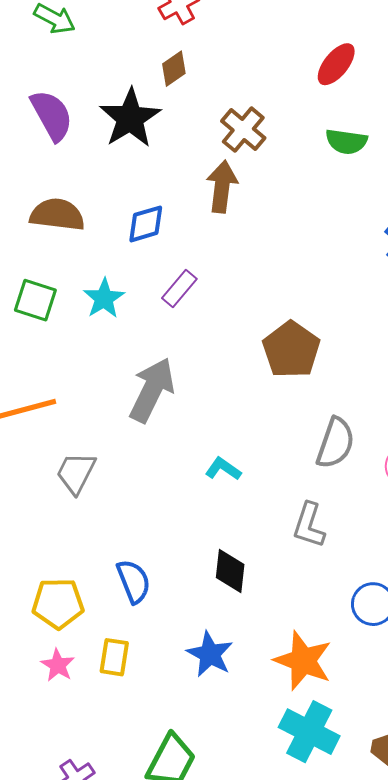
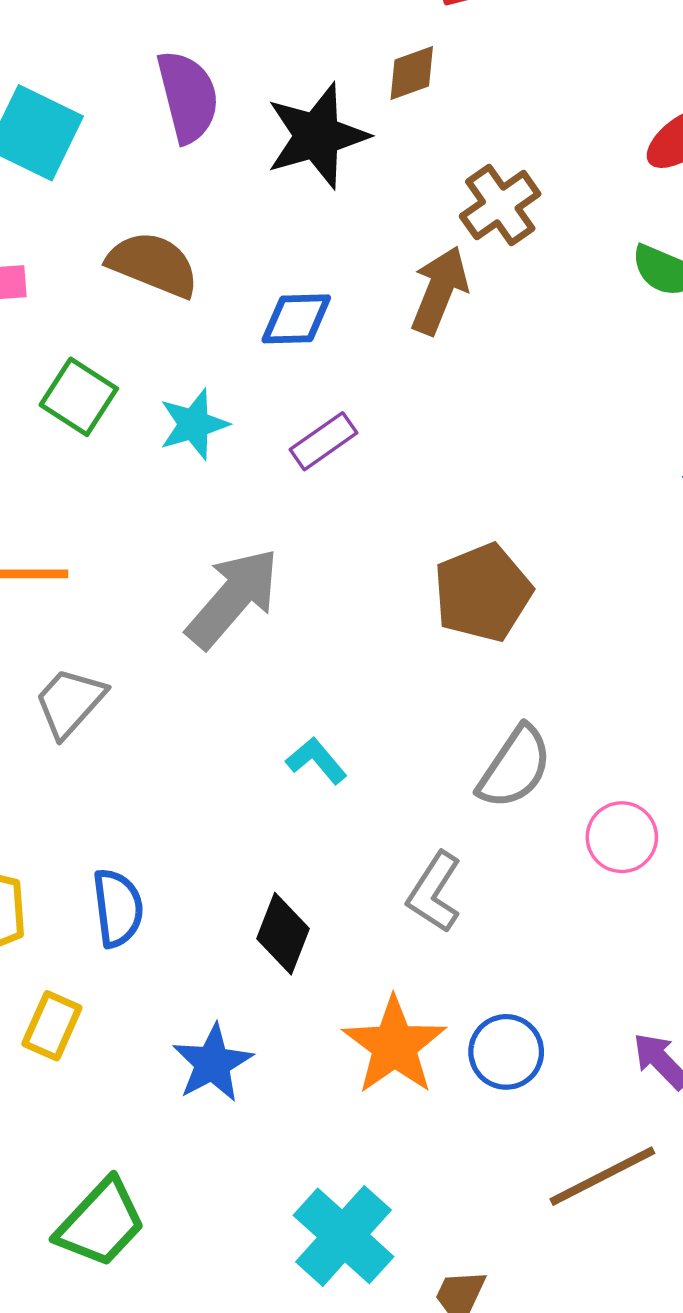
orange star: (303, 661) -> (394, 1046), moved

